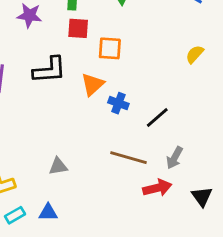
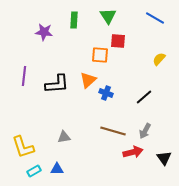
red square: (78, 28) -> (118, 41), moved
black L-shape: (49, 70) -> (57, 84), moved
black line: (157, 117) -> (144, 97), moved

